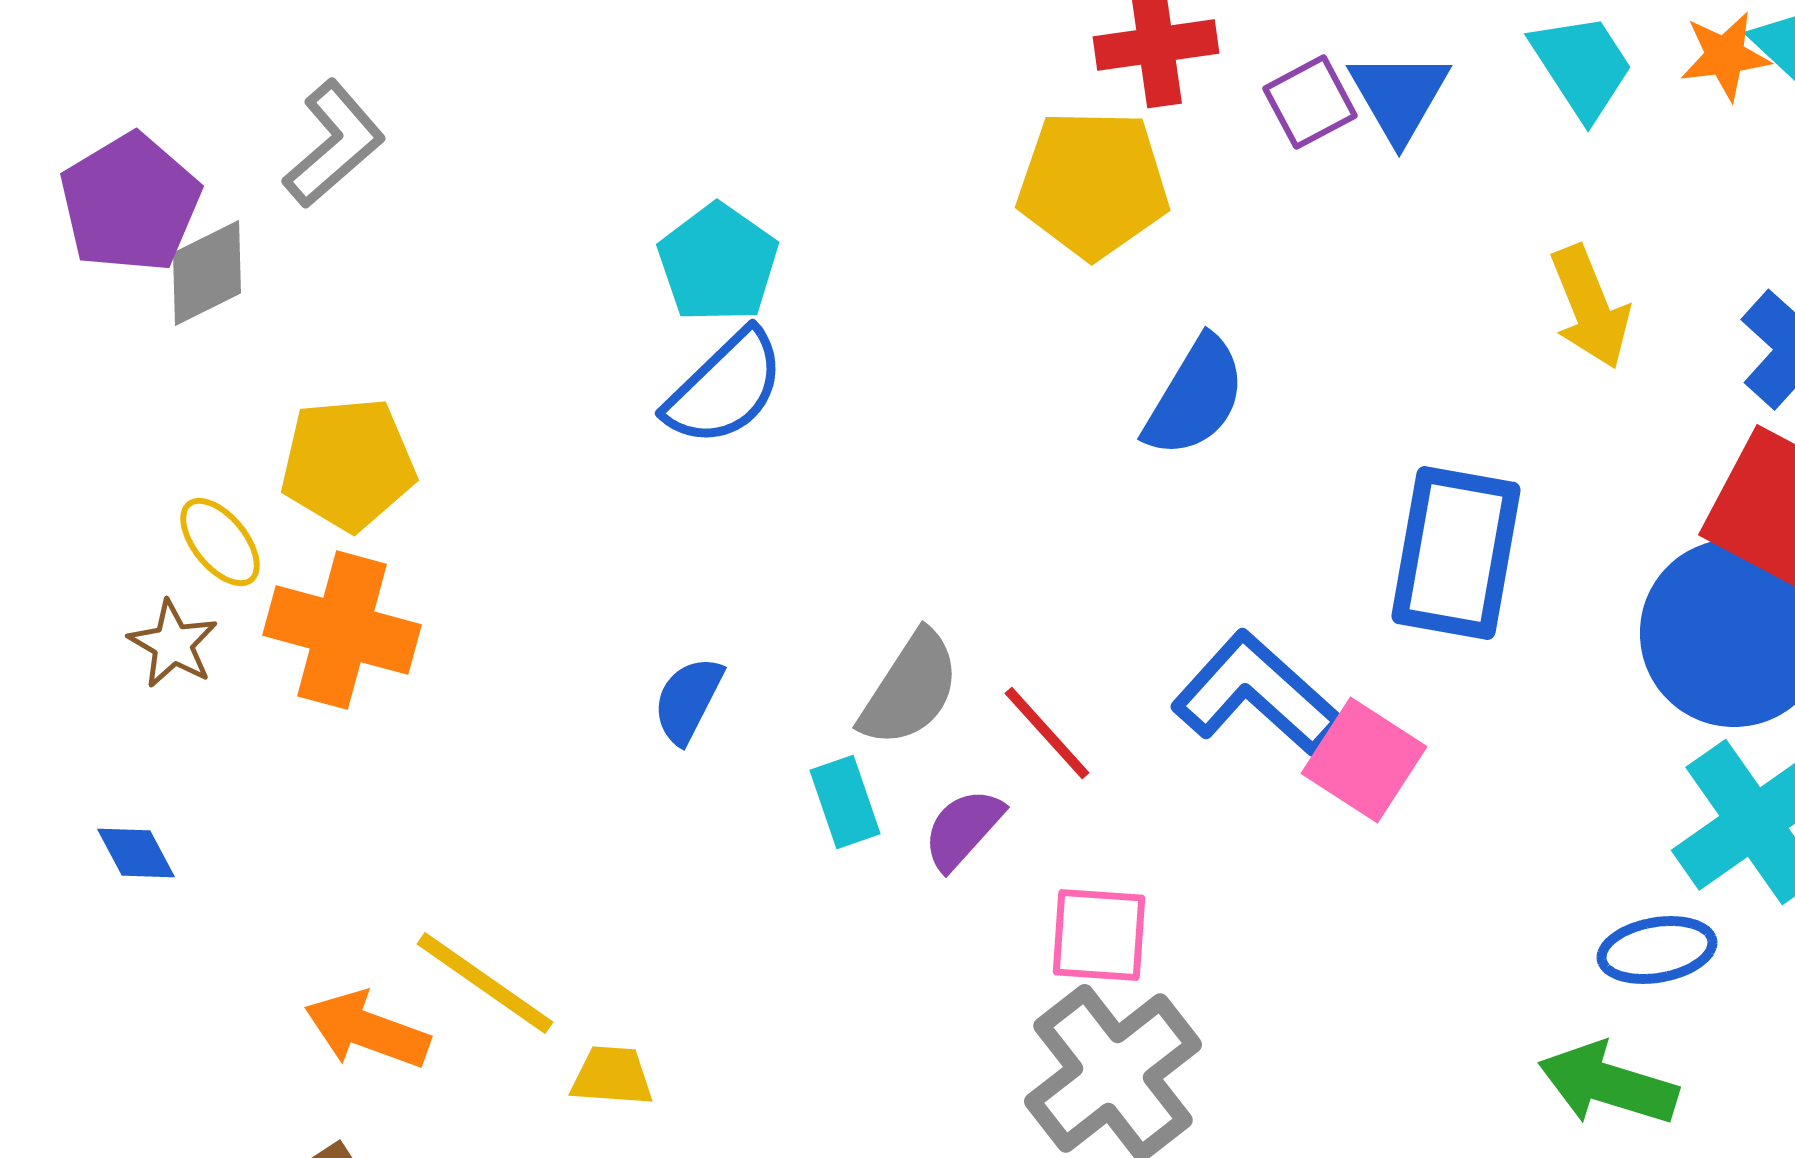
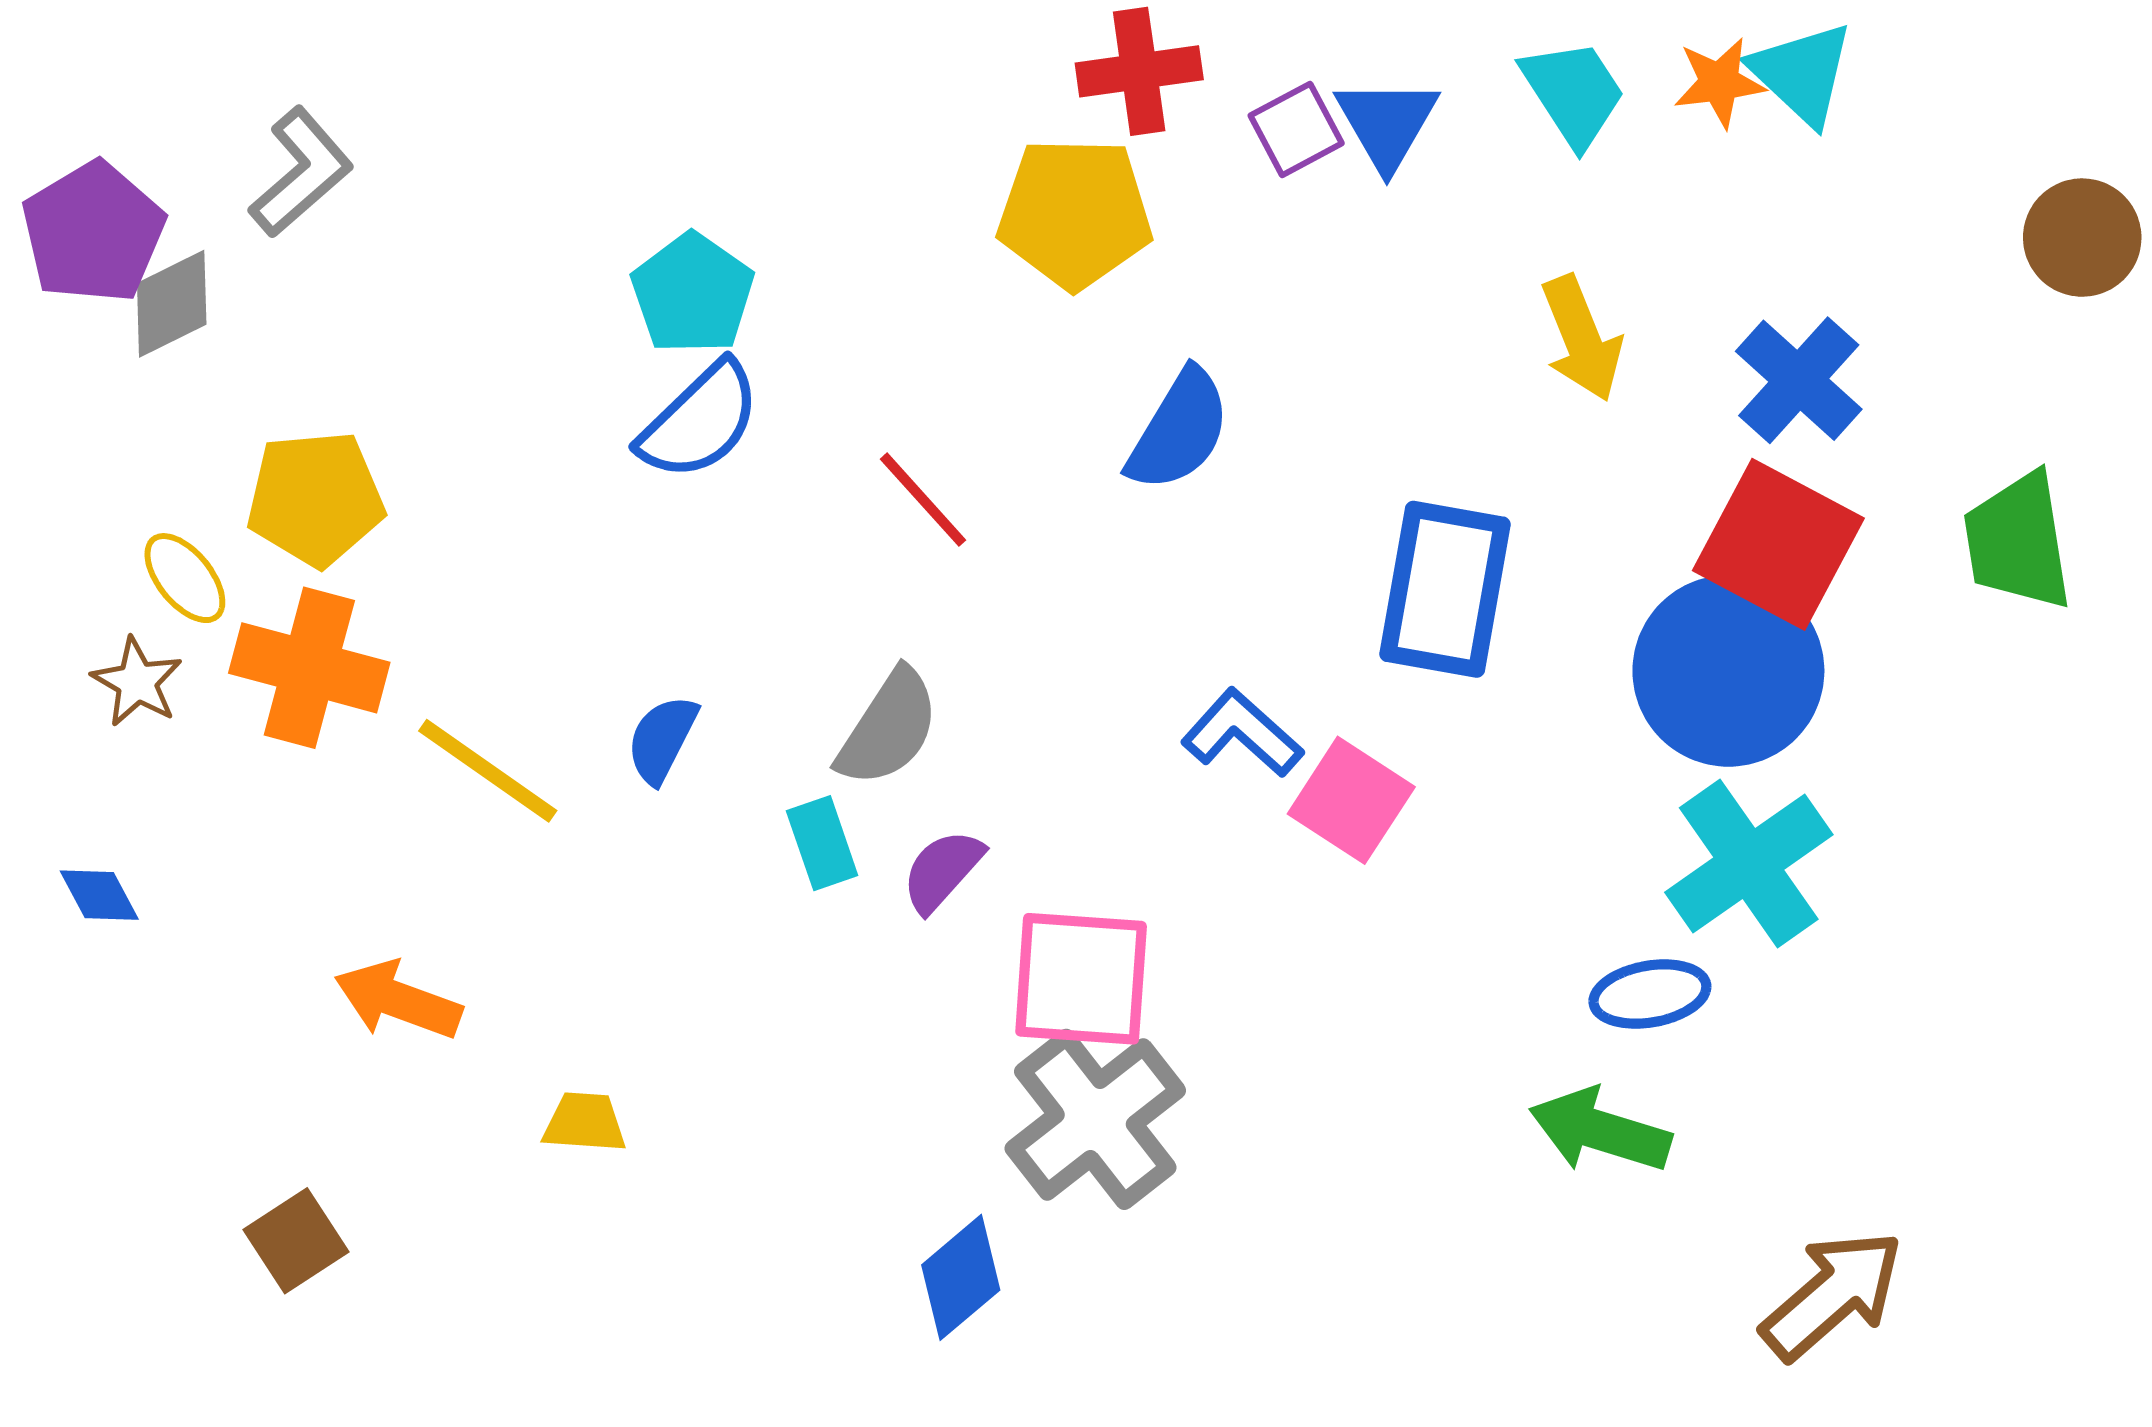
blue L-shape: (1257, 694) -> (1242, 733), size x0.7
red line: (1047, 733) -> (923, 500), moved
pink square: (1099, 935) -> (1081, 979), size x1.4
yellow line: (485, 983) -> (488, 771), moved
orange arrow: (367, 1030) -> (398, 1000), moved

